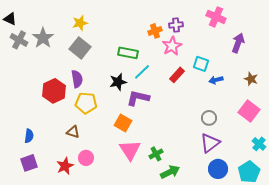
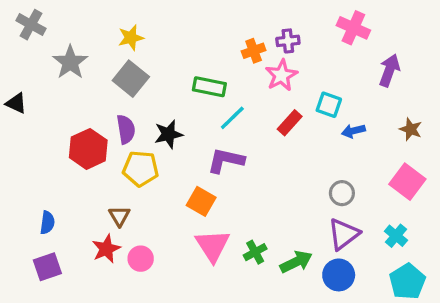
black triangle: (10, 19) -> (16, 103), moved
gray cross: (19, 40) -> (31, 25), moved
black star: (118, 82) -> (168, 134), moved
brown triangle: (73, 132) -> (119, 216), turned 40
cyan cross: (259, 144) -> (396, 236), moved
red star: (65, 166) -> (106, 249), moved
blue circle: (218, 169) -> (339, 275), moved
green arrow: (170, 172) -> (296, 262), moved

